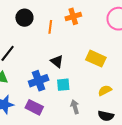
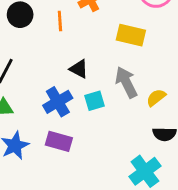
yellow rectangle: (96, 59) -> (131, 35), moved
gray arrow: (75, 107) -> (126, 82), moved, size x1.5

